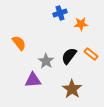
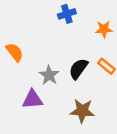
orange star: (81, 24) -> (104, 29), moved
brown star: (72, 89) -> (82, 111), turned -30

